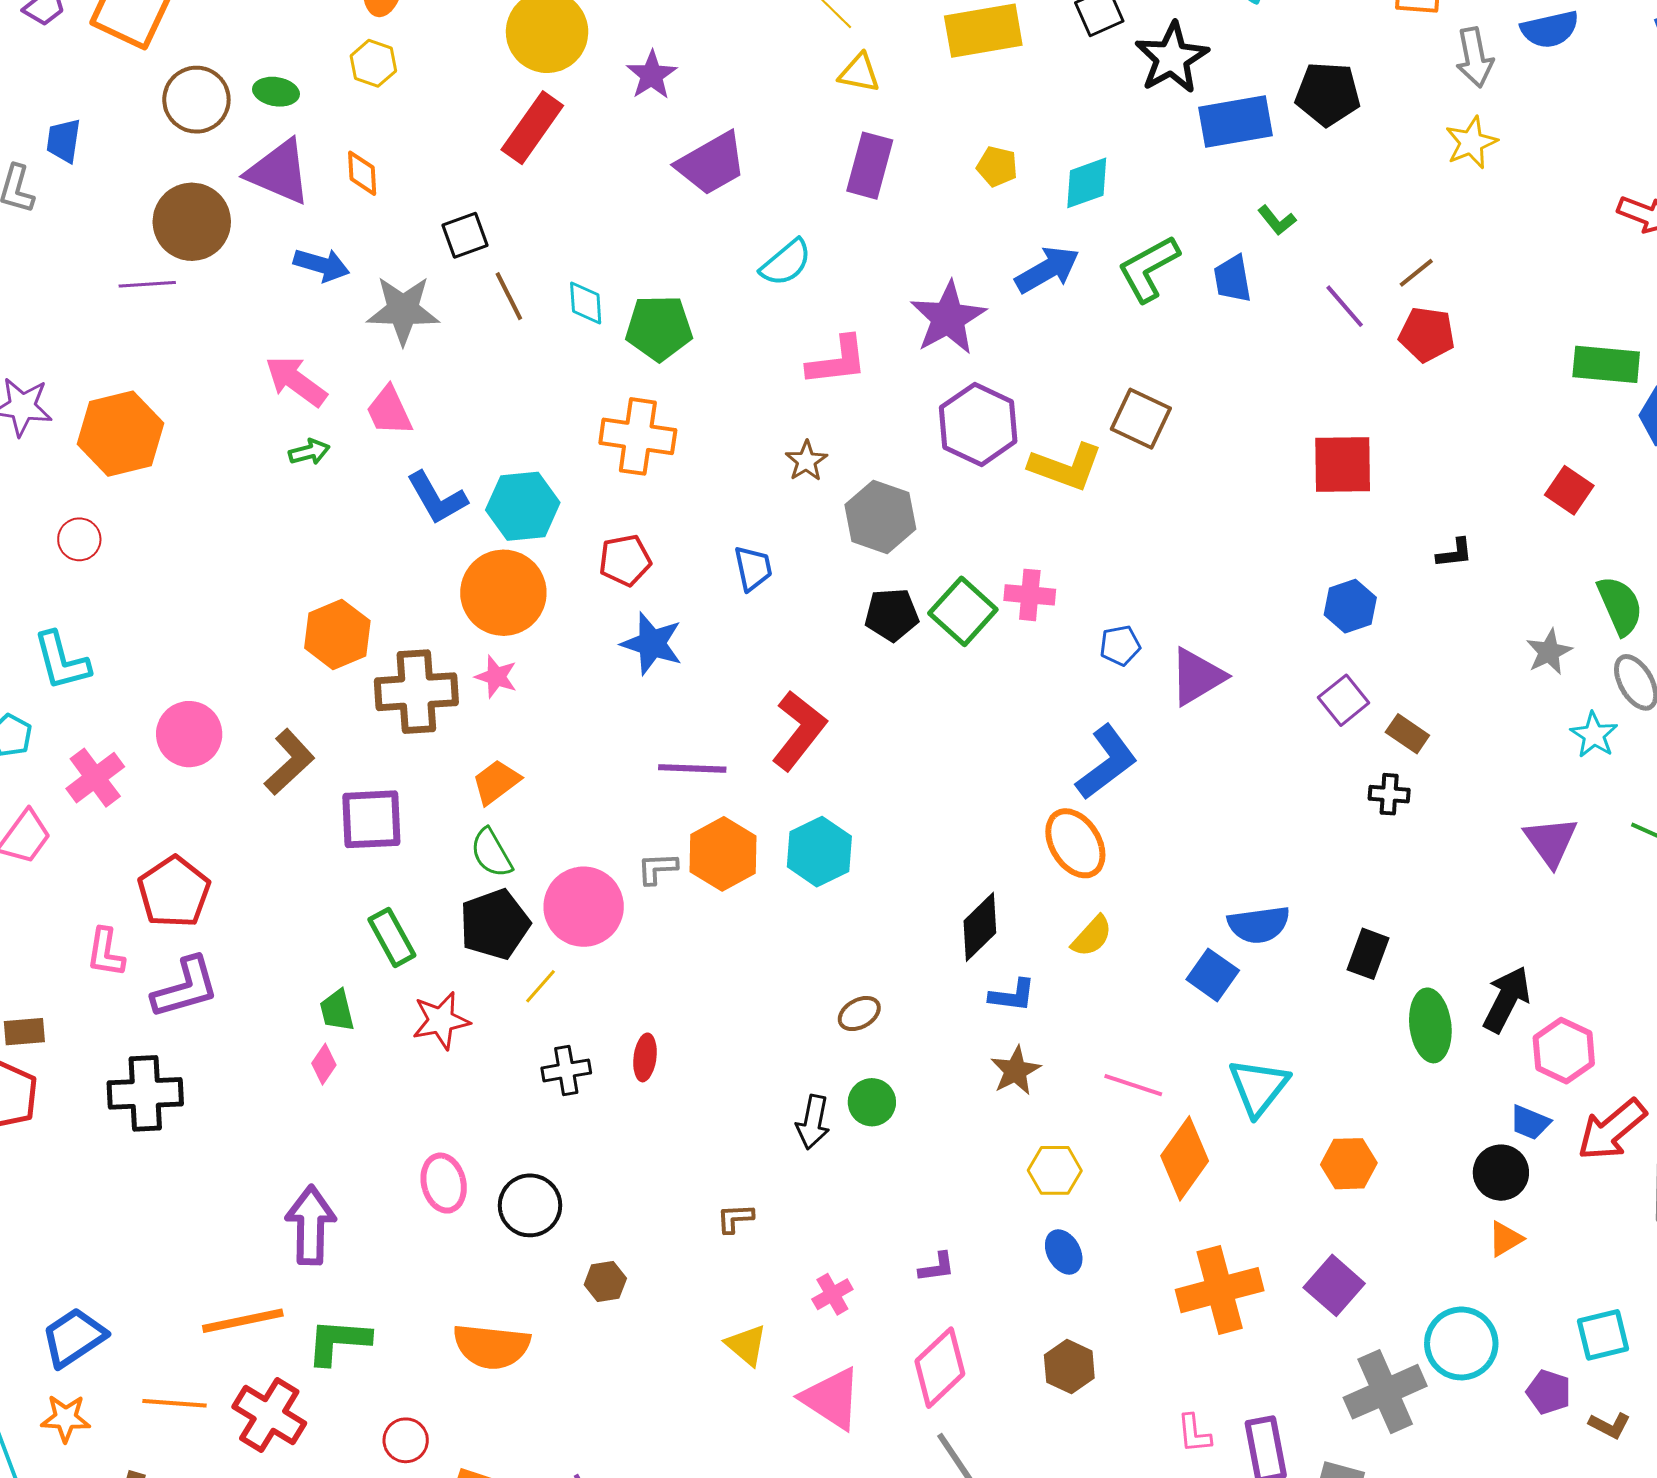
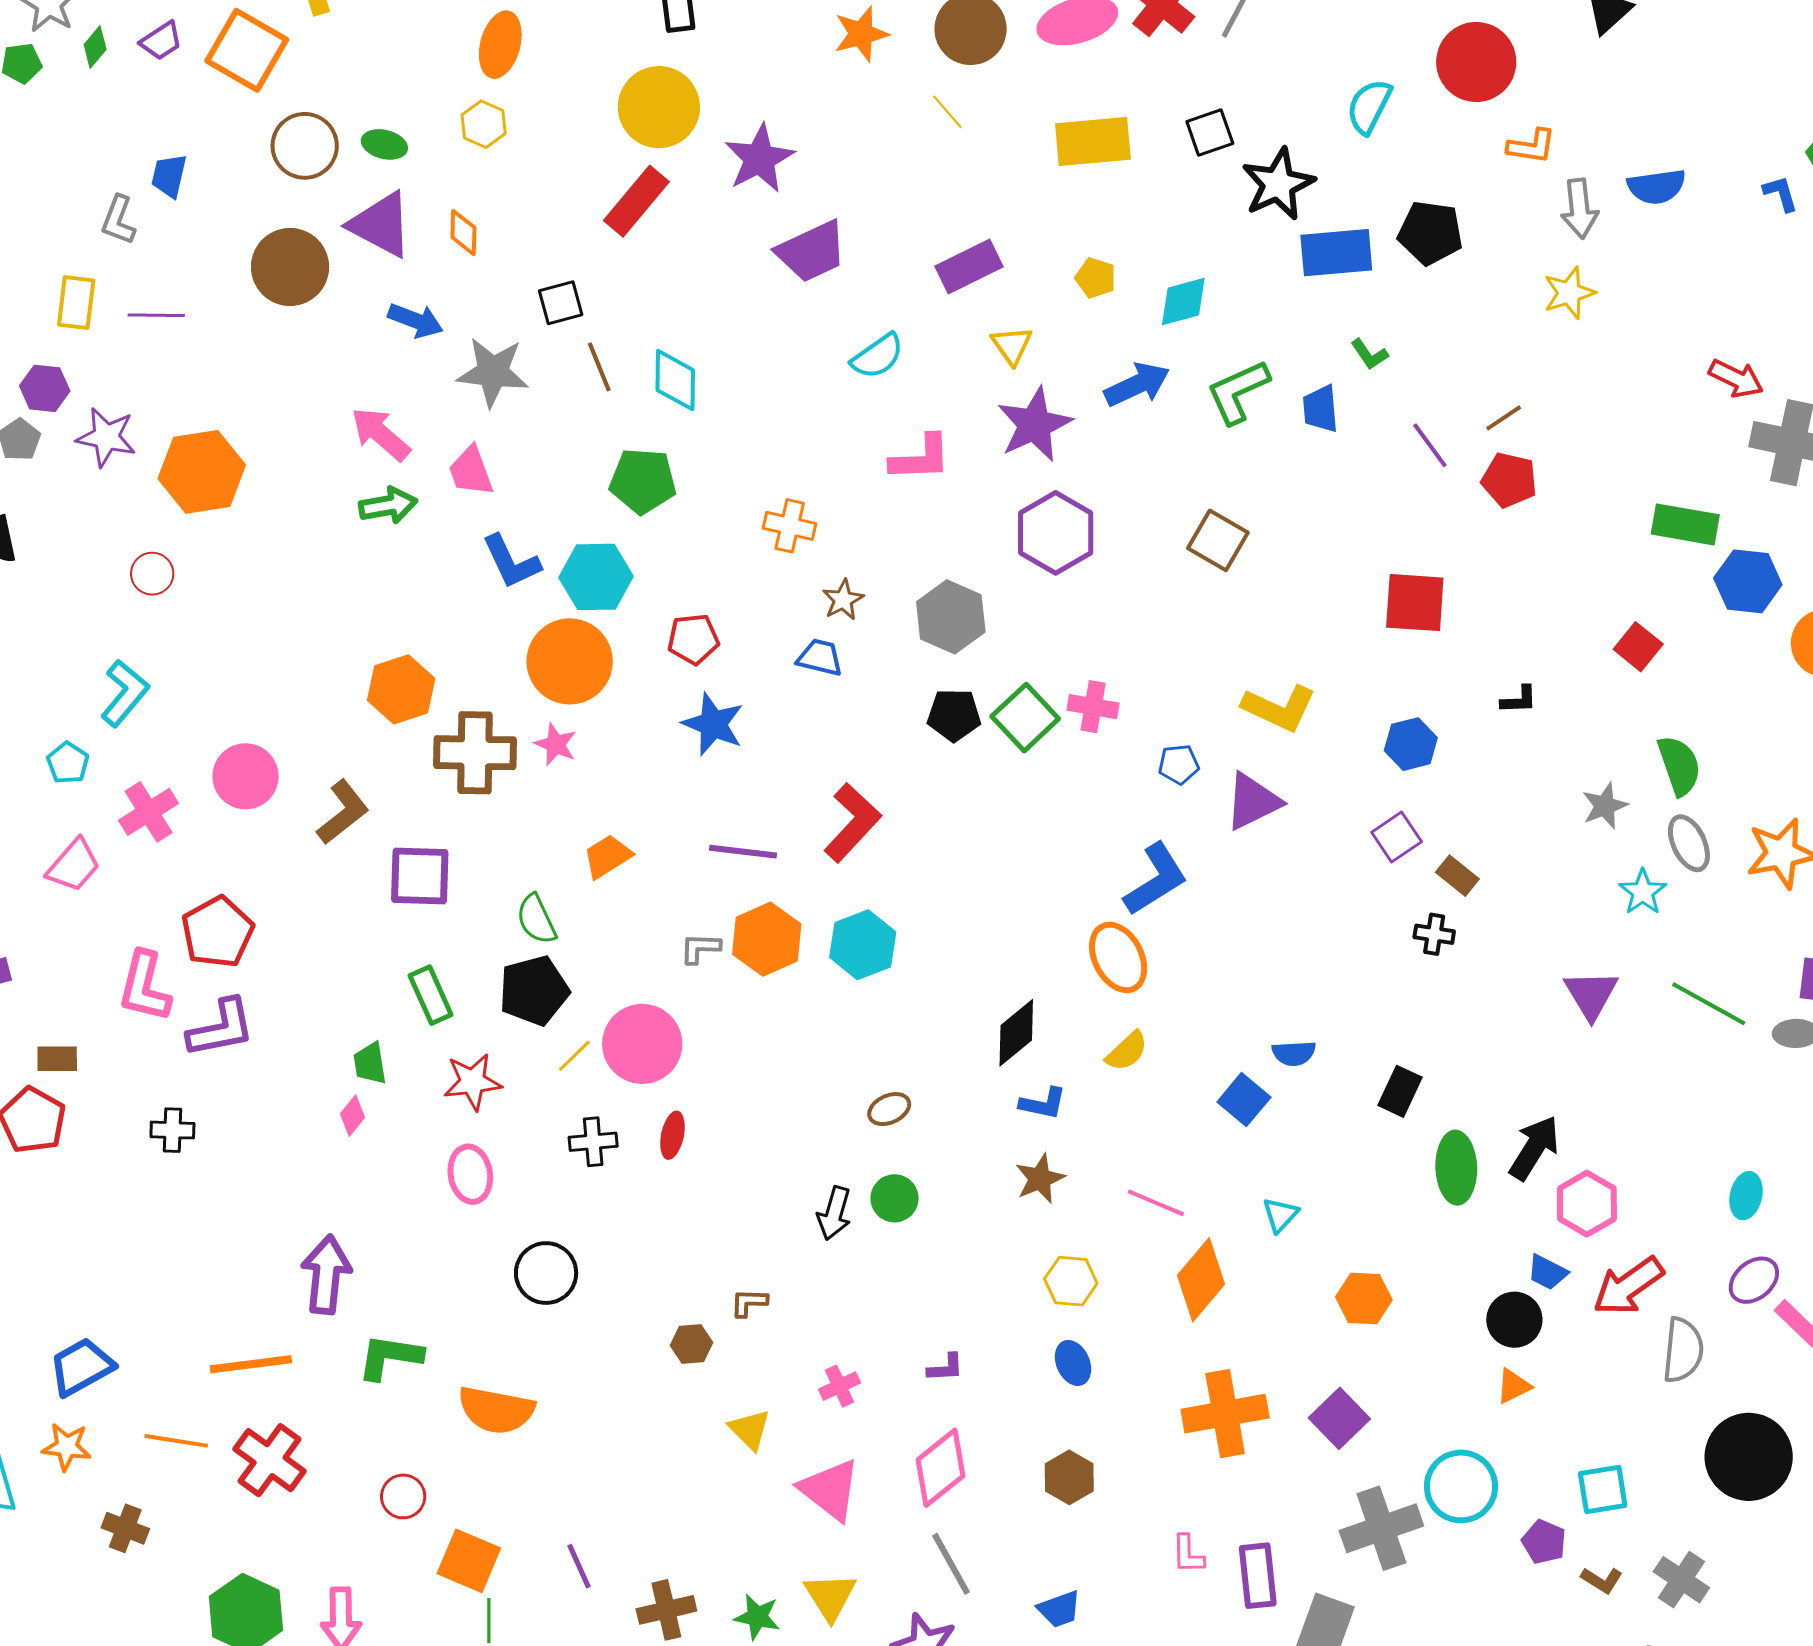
yellow triangle: (859, 73) -> (1012, 345), moved, turned 39
purple star: (652, 75) -> (759, 159), size x1.4
purple rectangle: (870, 166) -> (969, 267), turned 44
purple line: (147, 284) -> (156, 315), moved
cyan diamond: (586, 303) -> (675, 380), size x1.4
green pentagon: (659, 328) -> (643, 481), moved
orange cross: (638, 436) -> (790, 526), moved, size x0.7
green arrow: (309, 452) -> (388, 505), size x1.4
brown star: (806, 461) -> (843, 600), moved
yellow L-shape: (1066, 467) -> (1279, 708), moved
blue trapezoid: (753, 568) -> (820, 657), turned -69
cyan L-shape: (62, 661) -> (125, 693), turned -130
orange trapezoid: (496, 782) -> (608, 856), moved
pink circle: (584, 907) -> (642, 1044), moved
blue semicircle: (1259, 925) -> (1294, 1053), size x0.7
pink L-shape: (106, 952) -> (145, 987), size x1.4
cyan triangle: (1259, 1087) -> (1280, 1215), size x0.6
black cross: (145, 1093) -> (172, 1130), size x0.6
pink ellipse: (444, 1183) -> (470, 1174), moved
brown hexagon: (605, 1282) -> (692, 1344), moved
green L-shape: (338, 1341) -> (390, 1357), moved

